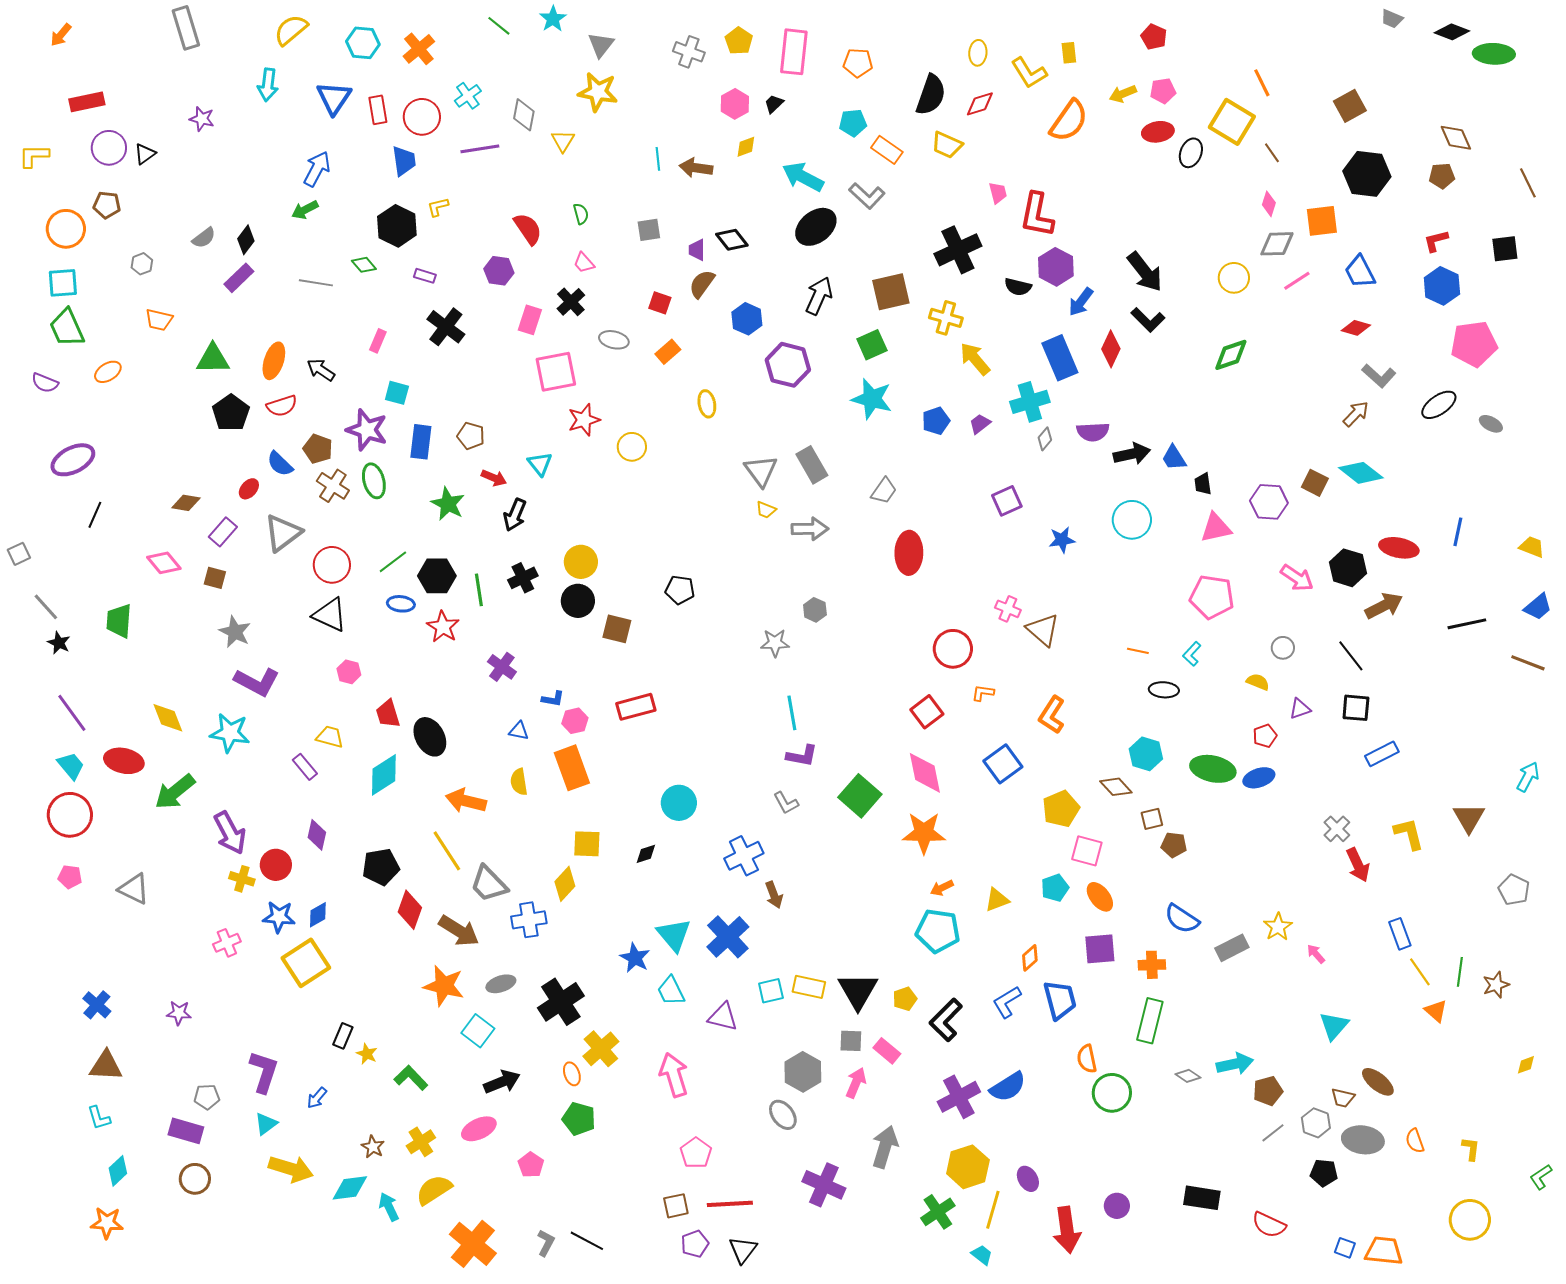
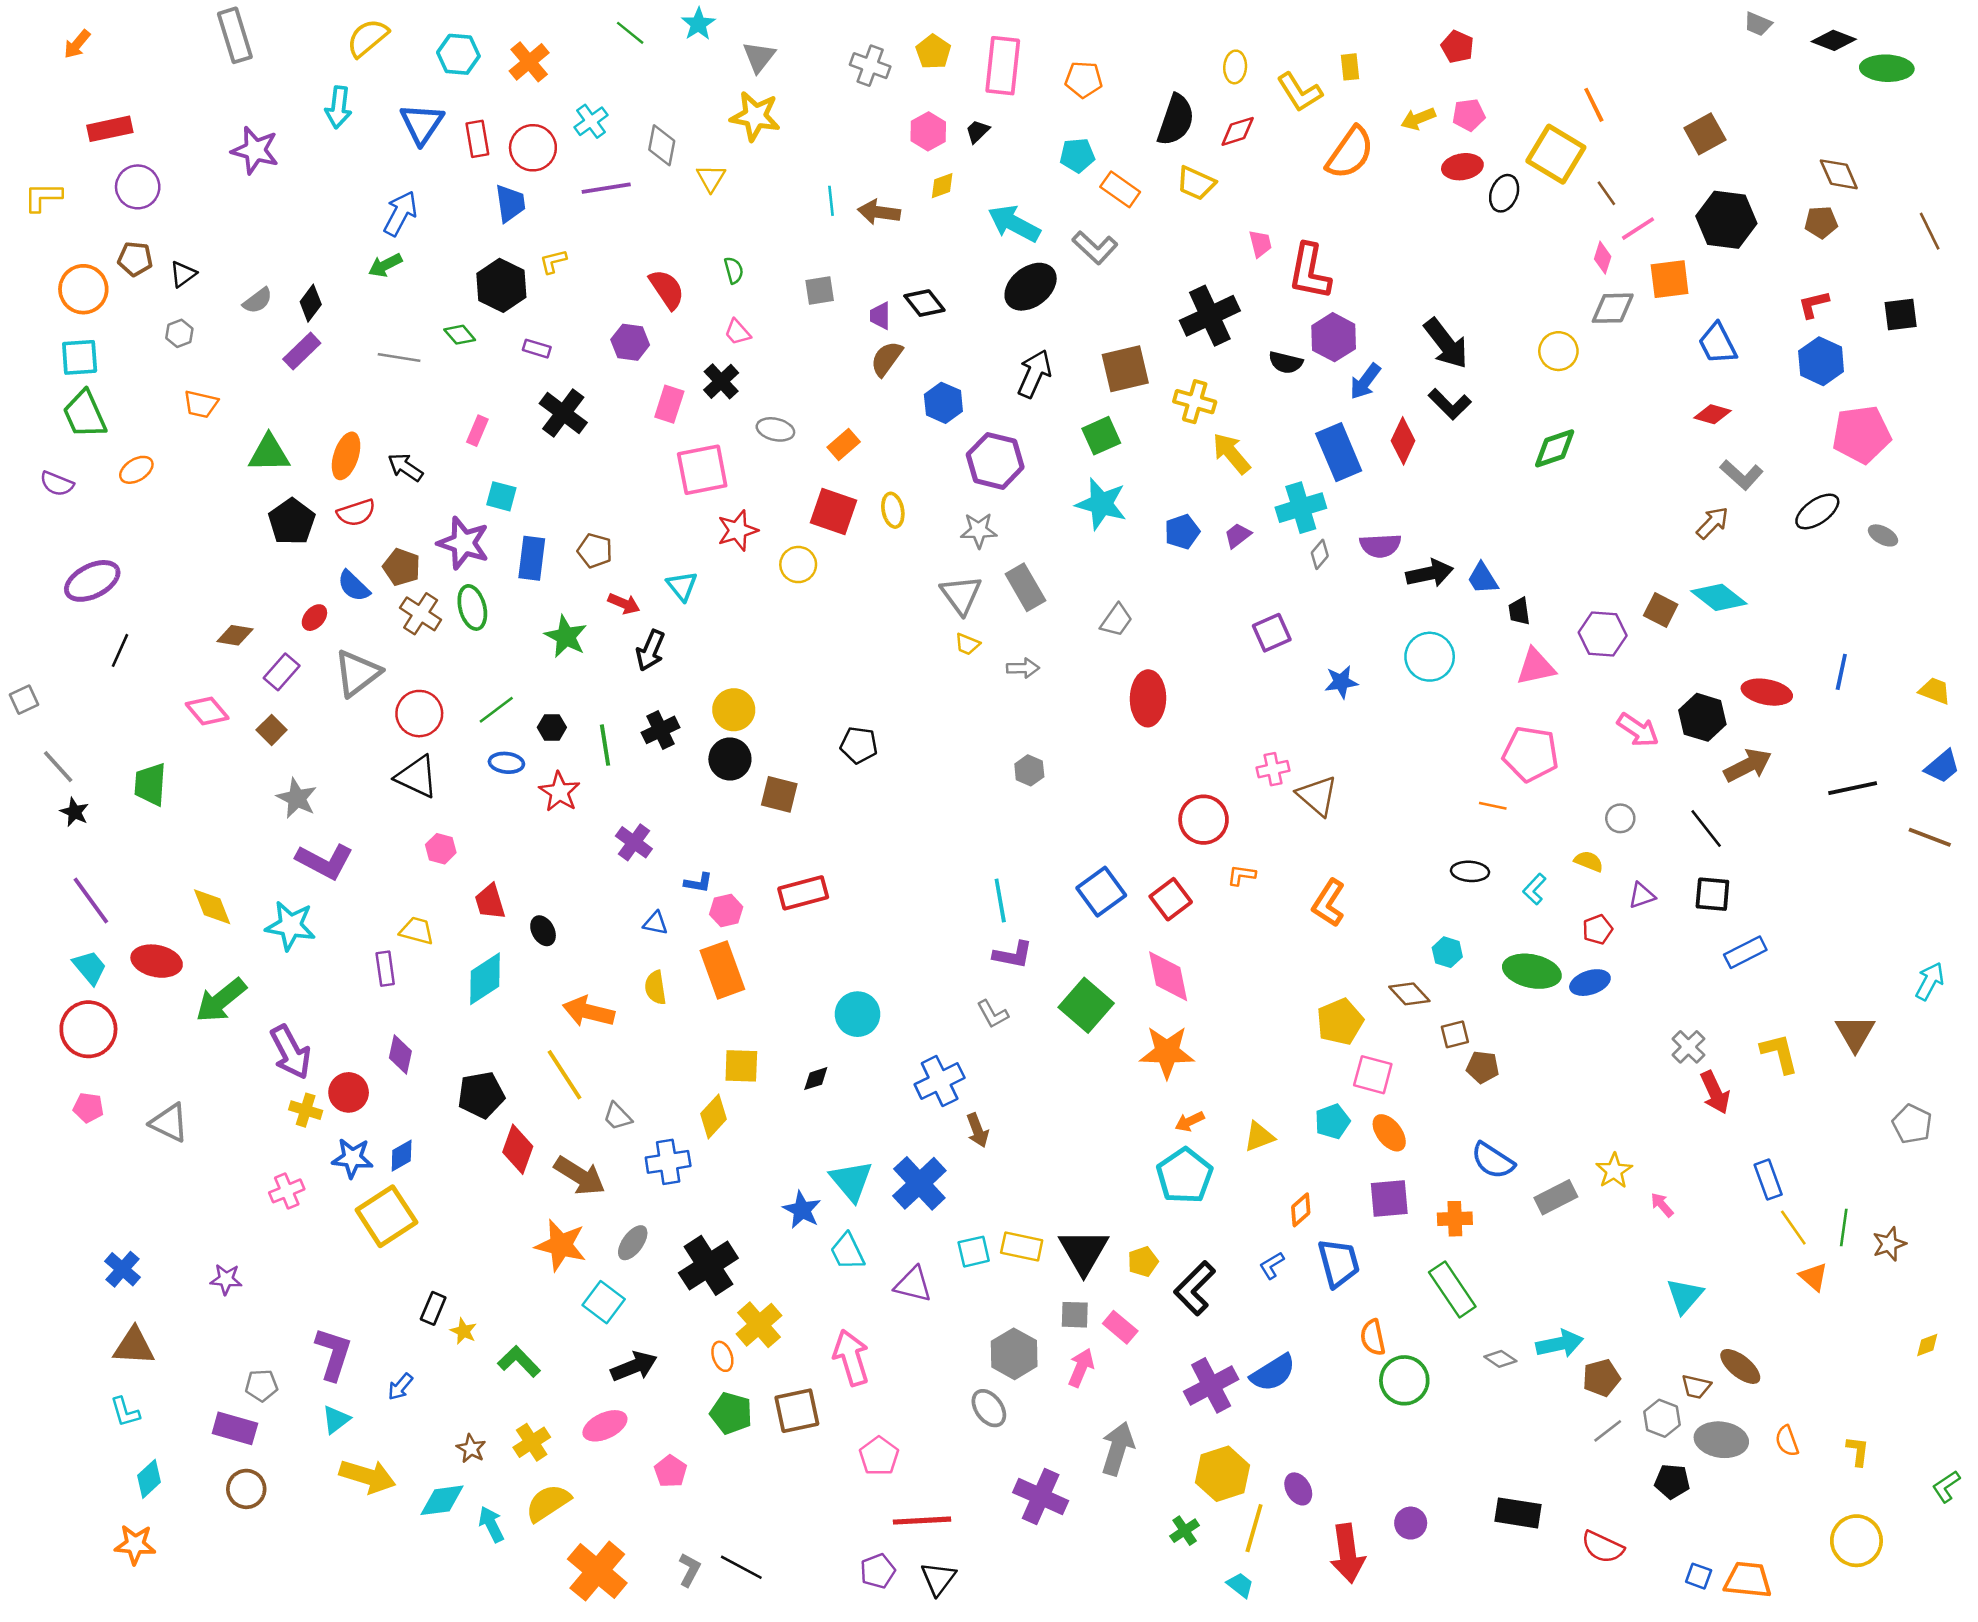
purple star: (202, 119) -> (255, 150), size x1.5
black triangle: (145, 154) -> (183, 274), moved
pink line: (1297, 281) -> (1638, 229), moved
red square: (660, 303) -> (834, 511), moved, size x1.6
gray arrow: (810, 529) -> (1023, 668), size x0.7
black hexagon: (437, 576) -> (552, 727), size x0.6
brown square: (215, 578) -> (272, 730), turned 30
pink cross: (1008, 609) -> (1273, 769), turned -35
gray star: (775, 643) -> (979, 530), moved
orange line: (1138, 651) -> (1493, 806), moved
cyan L-shape: (1192, 654) -> (1534, 889), moved
black ellipse: (430, 737) -> (543, 931), size x0.6
cyan hexagon: (1146, 754) -> (1447, 952), size x0.7
blue square: (1003, 764) -> (1101, 892), moved
purple rectangle: (305, 767) -> (385, 969), turned 32
gray trapezoid: (489, 884) -> (618, 1116), size x0.6
cyan pentagon: (938, 931) -> (1185, 1176), turned 30
gray ellipse: (501, 984) -> (633, 1243), turned -36
blue L-shape: (1007, 1002) -> (1272, 1265), size x0.7
green rectangle: (1150, 1021) -> (1452, 1289), turned -48
brown square: (676, 1206) -> (797, 1411), moved, size x1.4
green cross: (938, 1212) -> (1185, 1531), size x0.7

